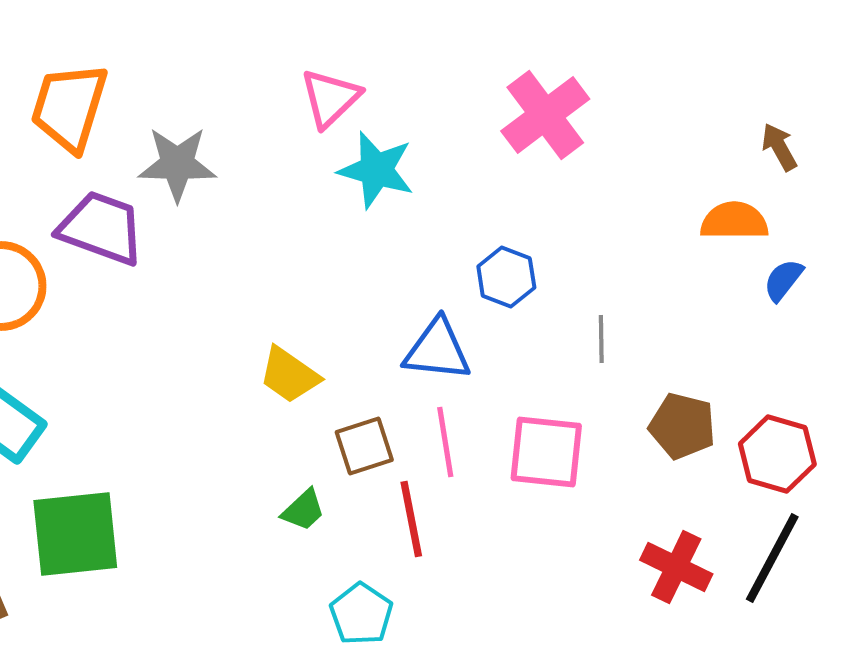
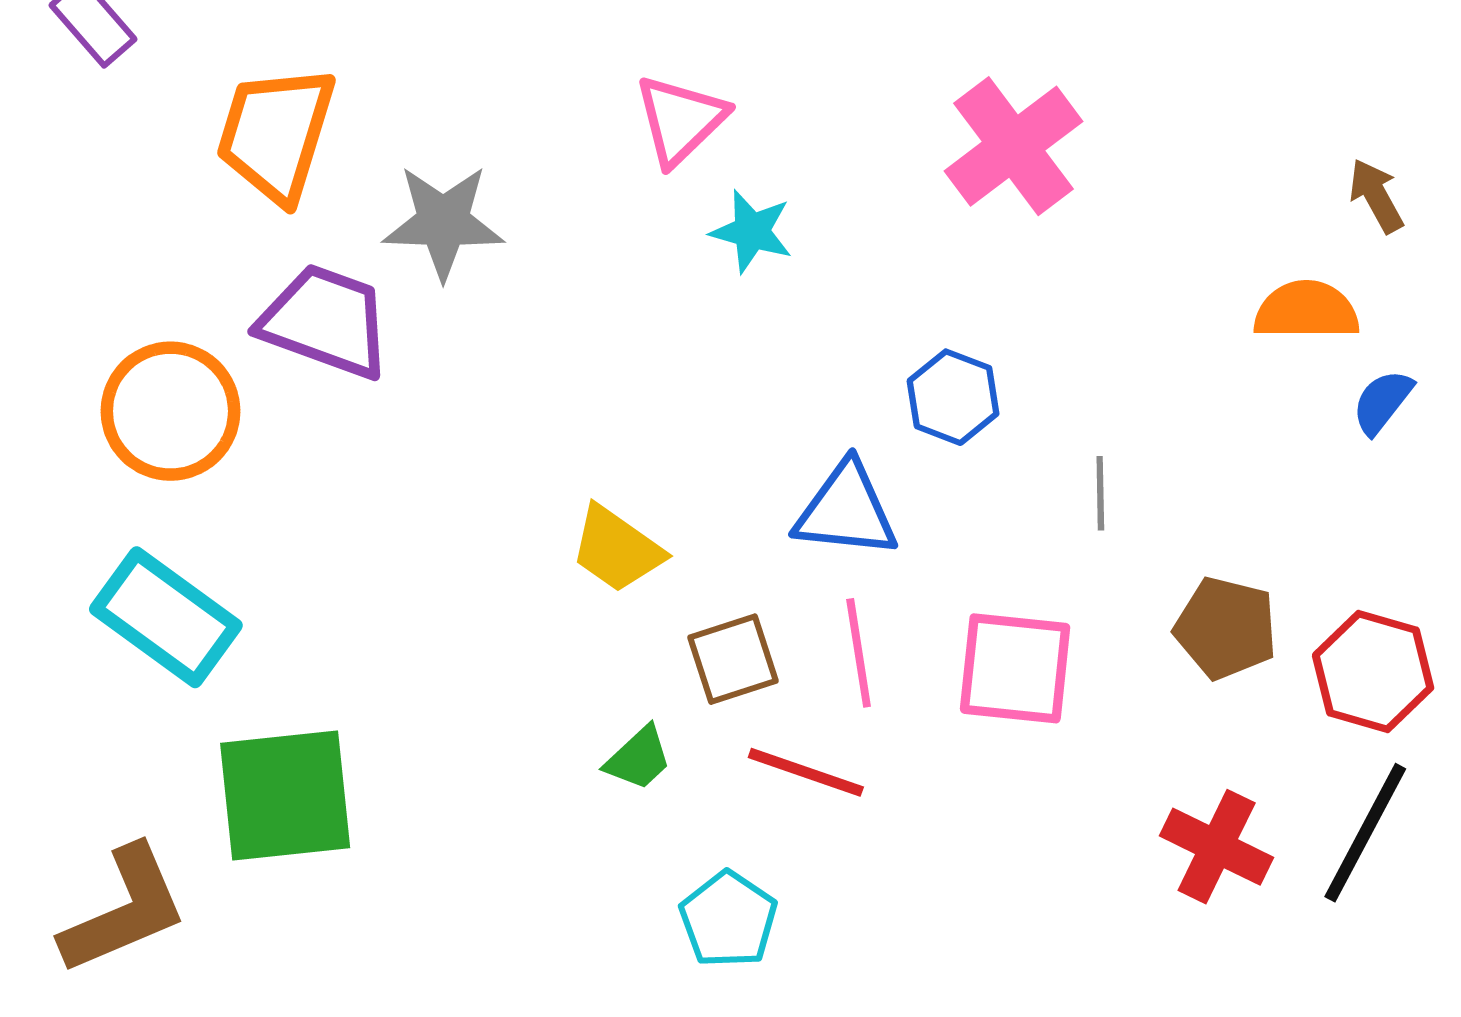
cyan star: (376, 170) -> (752, 231), size x0.7
red line: (411, 519) -> (806, 772), turned -60

